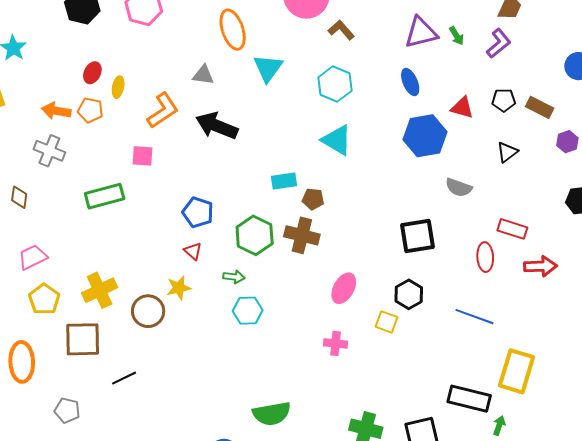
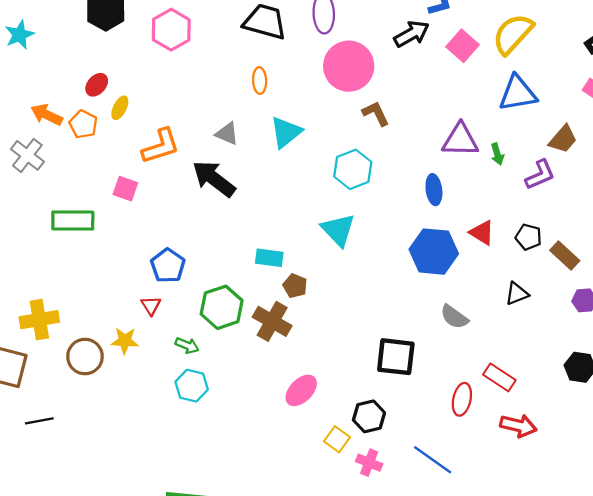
orange ellipse: (233, 30) -> (260, 80), size x0.6
gray triangle: (203, 75) -> (227, 134), moved
pink cross: (336, 343) -> (369, 463), moved

